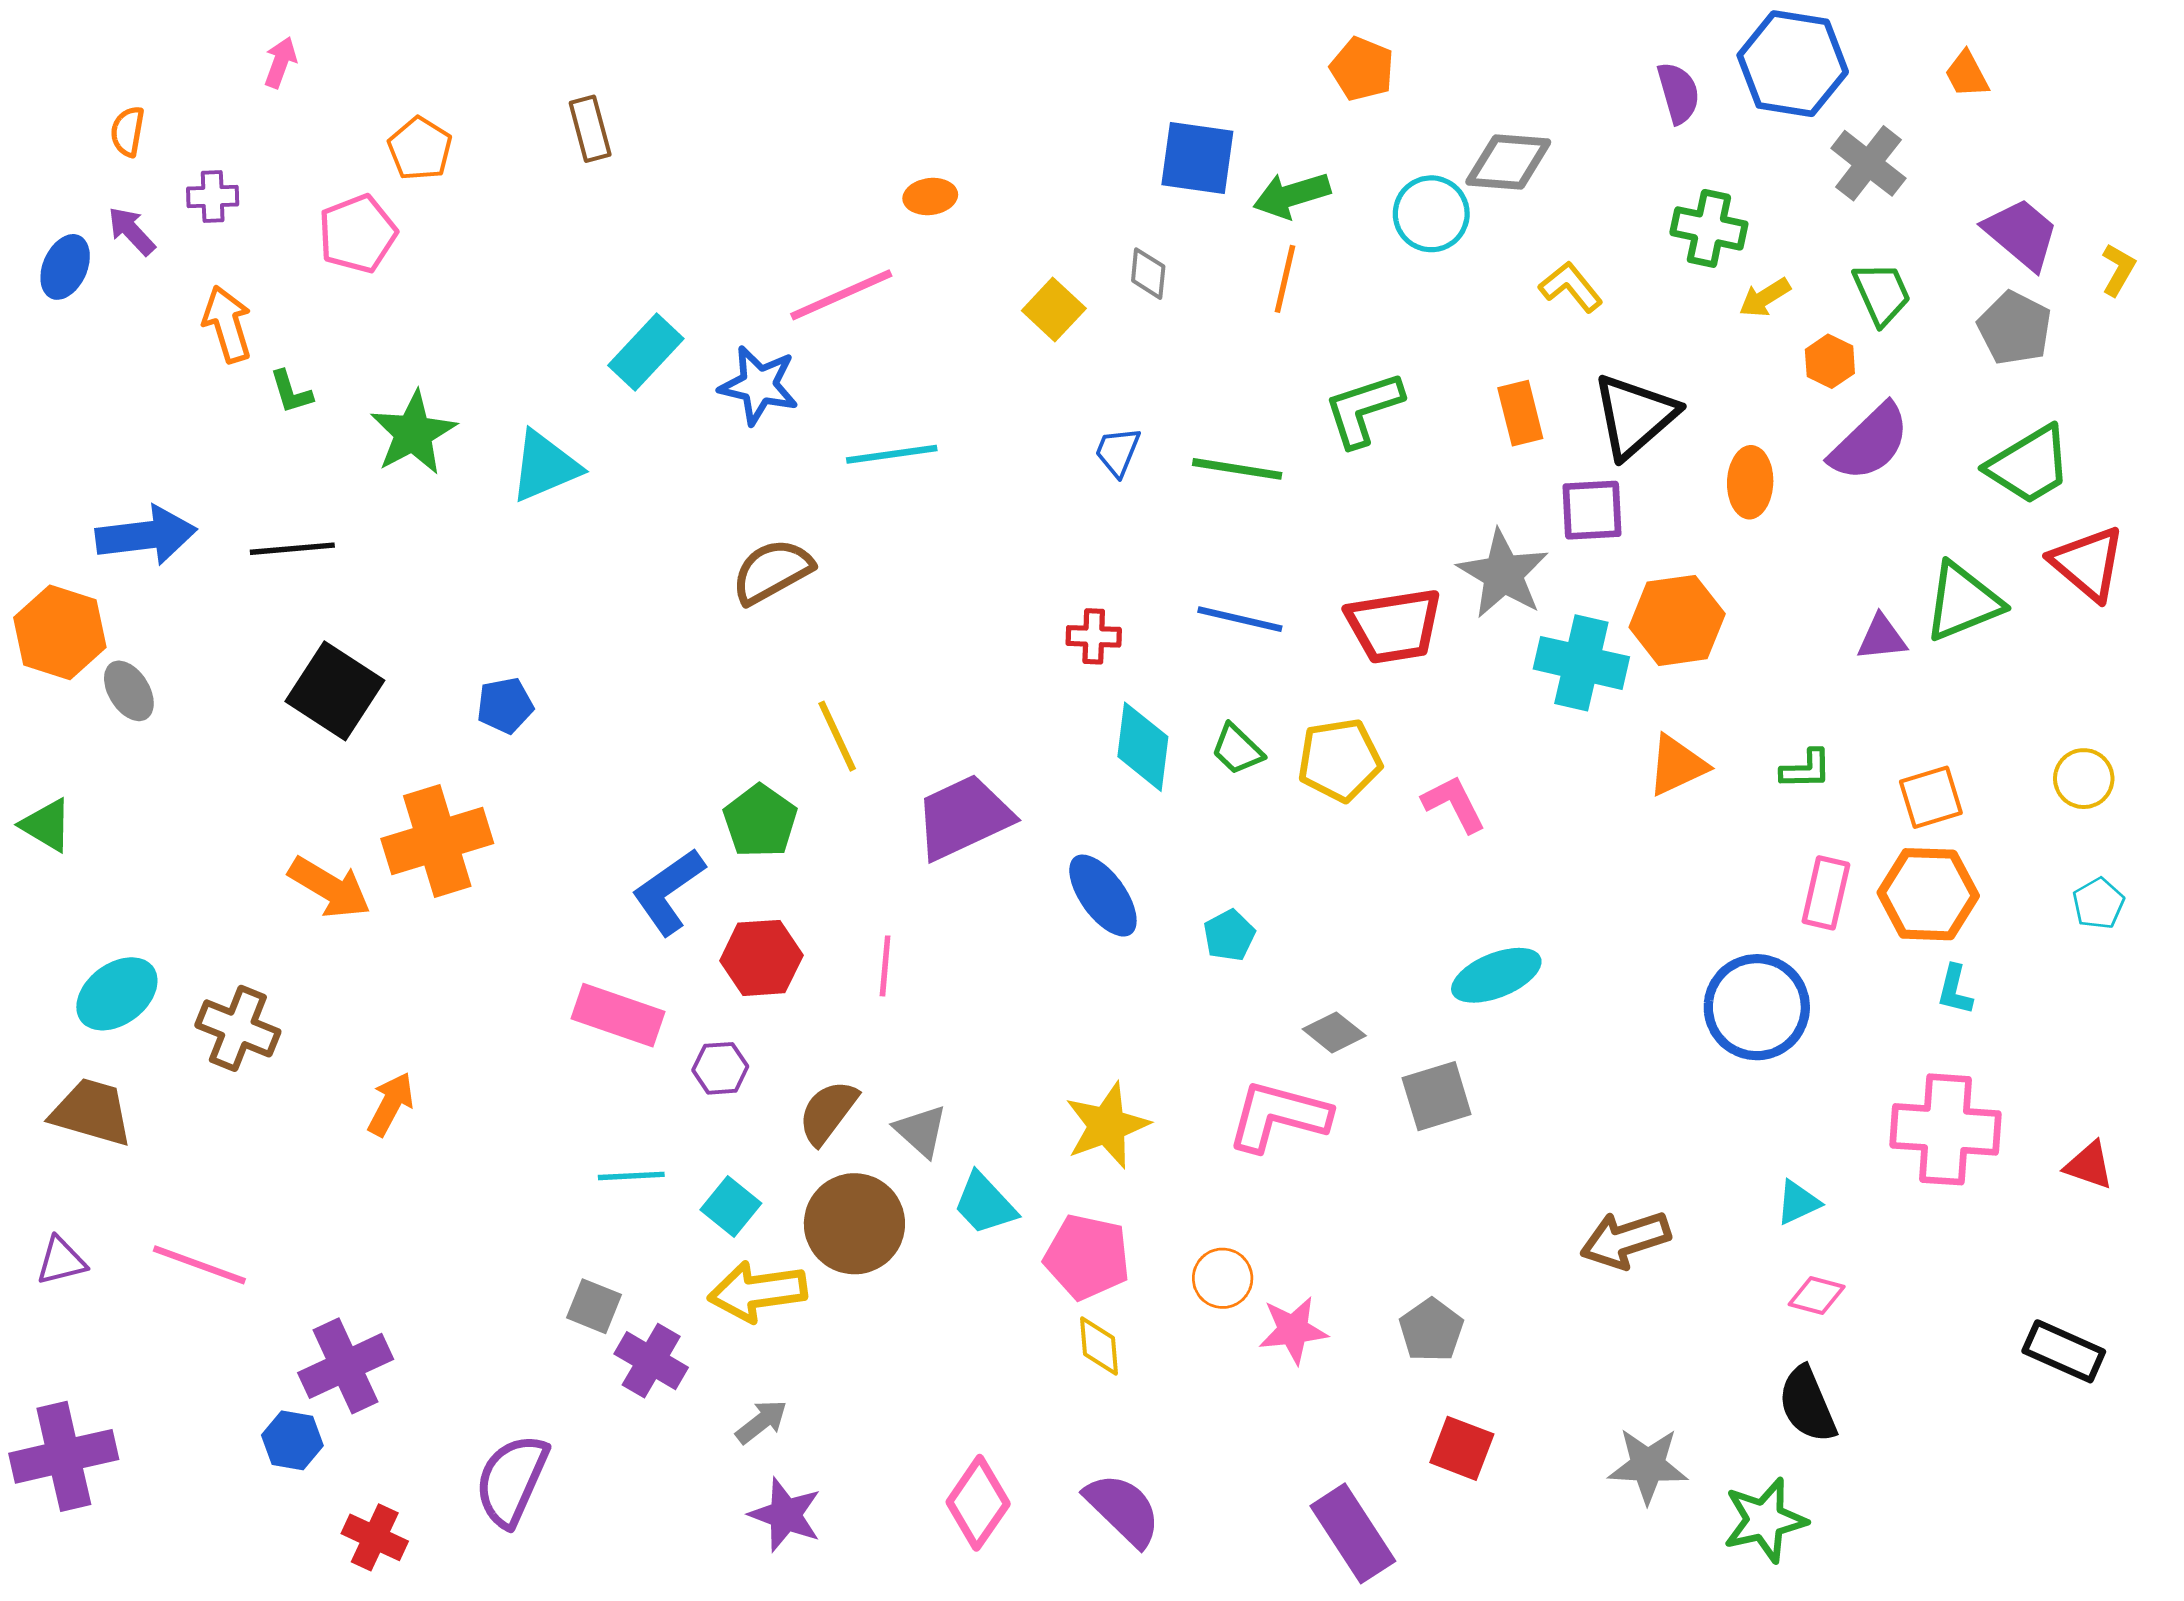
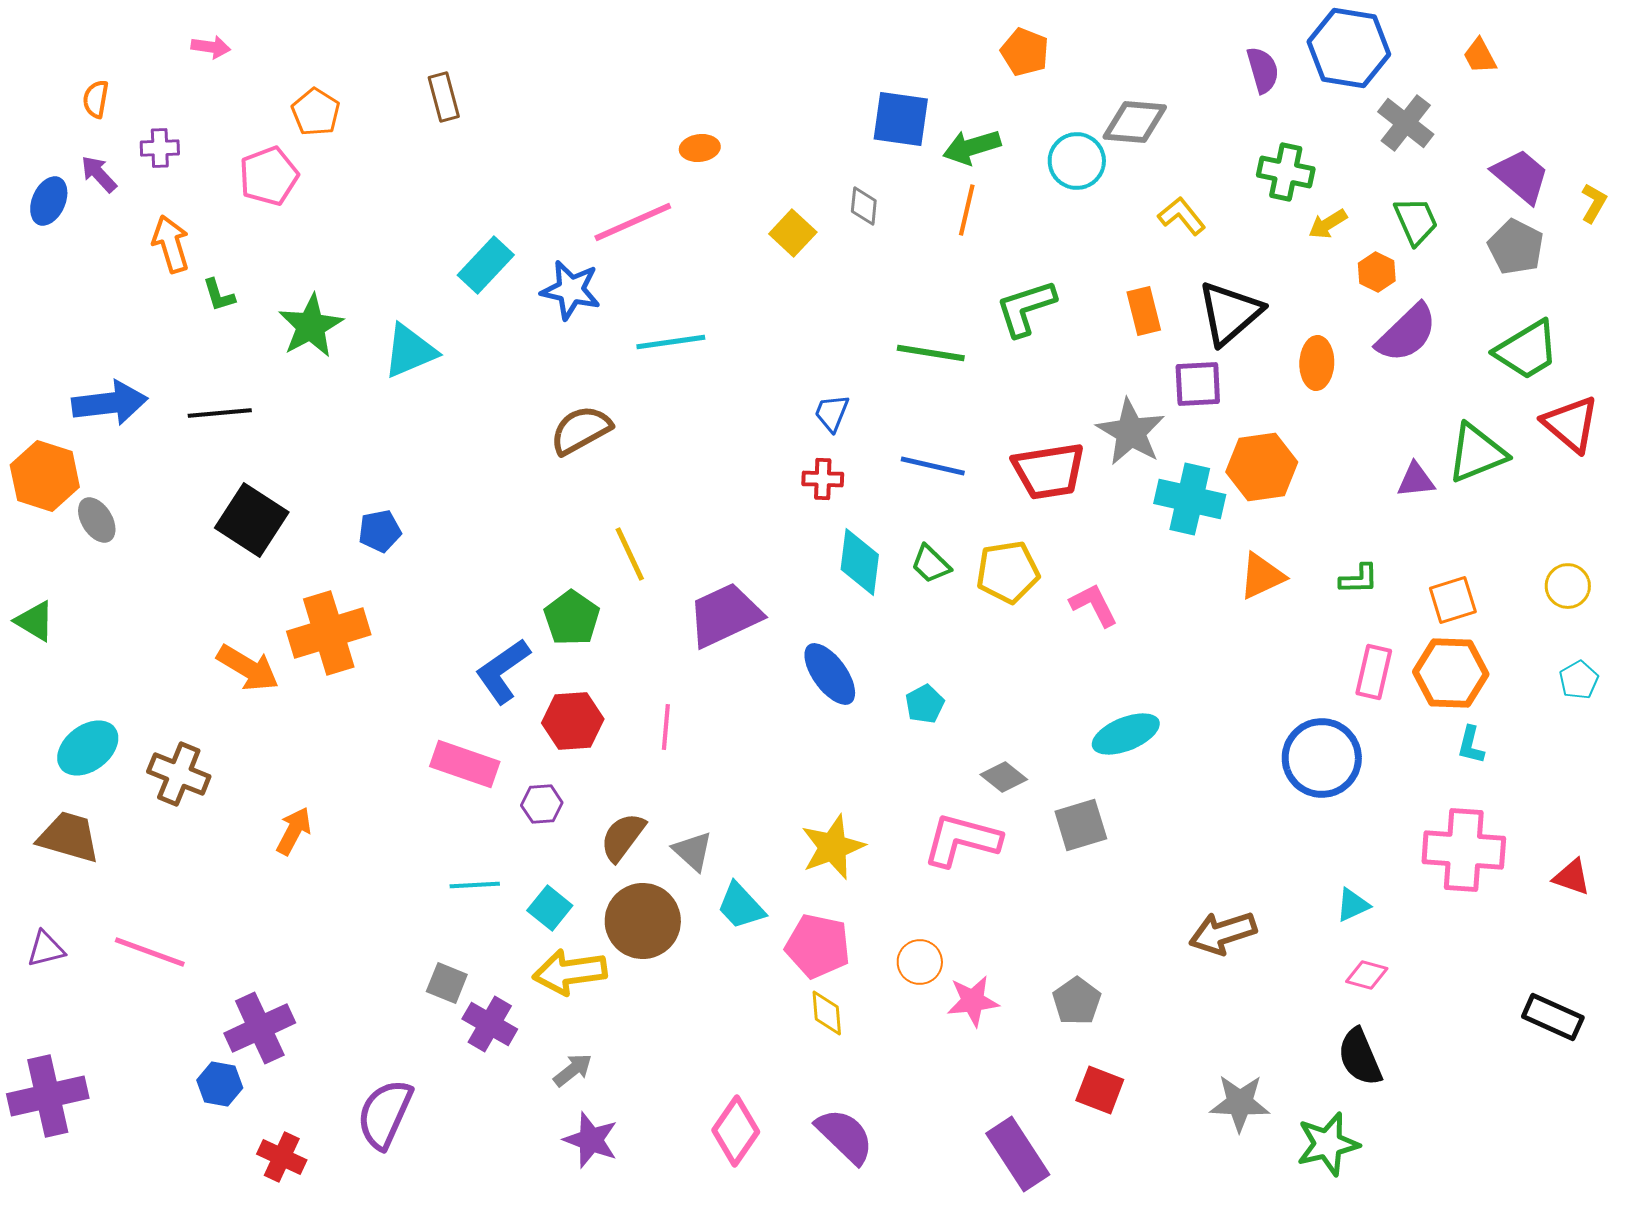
pink arrow: (280, 62) -> (211, 47), turned 78
blue trapezoid: (1118, 452) -> (832, 413), moved

